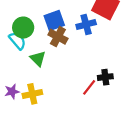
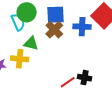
green triangle: (38, 59) -> (31, 43), turned -49
yellow cross: (32, 94) -> (20, 59), moved

